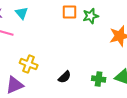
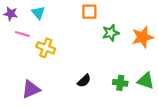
green star: (91, 16) -> (111, 33), moved
yellow cross: (29, 64) -> (46, 48), moved

